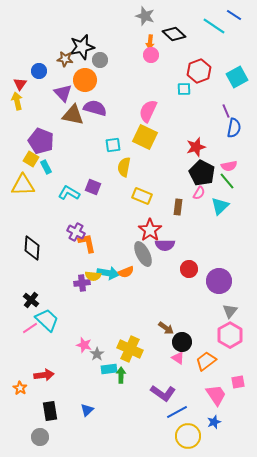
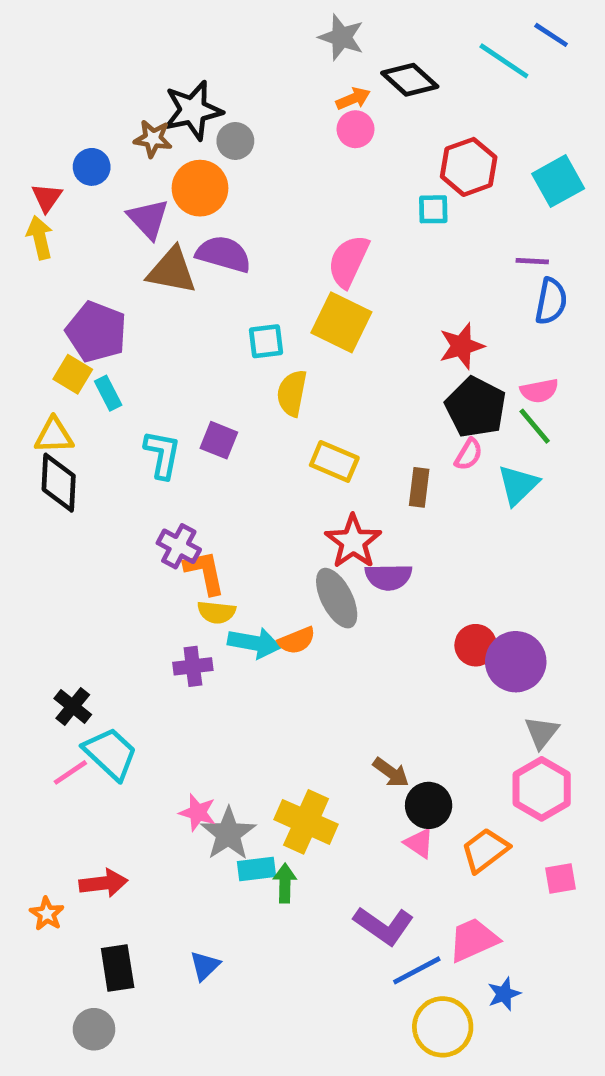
orange arrow: (150, 42) -> (353, 99), turned -120
purple line: (226, 111) -> (532, 261), turned -64
yellow triangle: (23, 185) -> (54, 436), size x0.7
cyan L-shape: (69, 193) -> (162, 454), turned 70
black diamond: (32, 248) -> (59, 483), moved
red circle: (189, 269) -> (476, 645), moved
yellow semicircle: (93, 276) -> (217, 612), moved
gray star: (97, 354) -> (228, 834), size x1.6
pink square: (238, 382) -> (560, 878), moved
pink trapezoid: (216, 395) -> (473, 940), moved, turned -80

